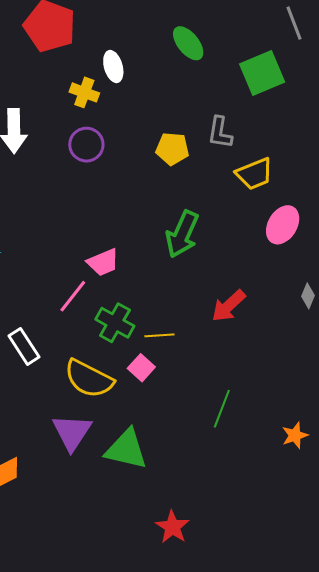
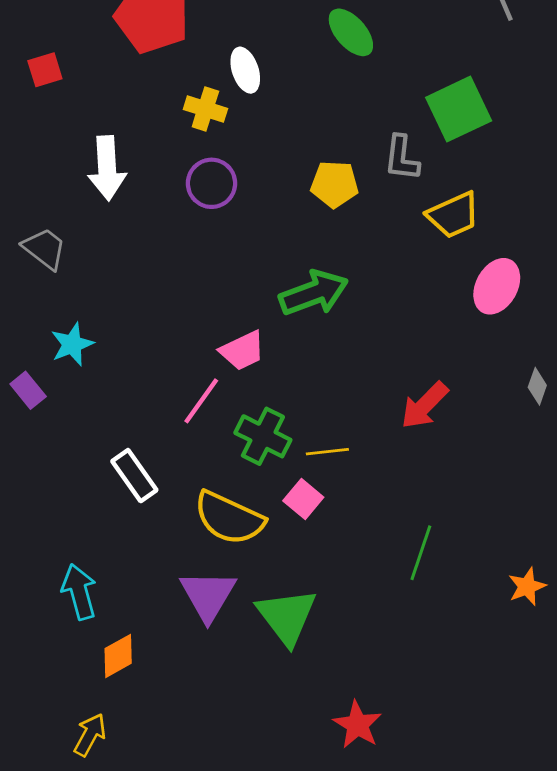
green square: (262, 73) -> (459, 109), moved
green arrow: (182, 234) -> (314, 293), moved, turned -132
green triangle: (126, 449) -> (287, 616), turned 42

